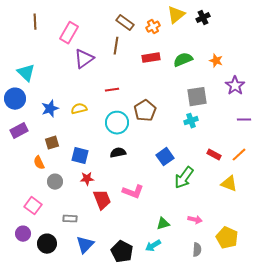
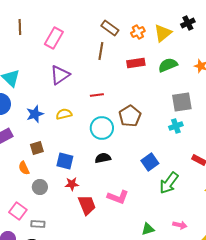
yellow triangle: (176, 15) -> (163, 33), moved
purple triangle: (84, 59) -> (60, 75), moved
gray rectangle: (70, 219) -> (38, 224), moved

